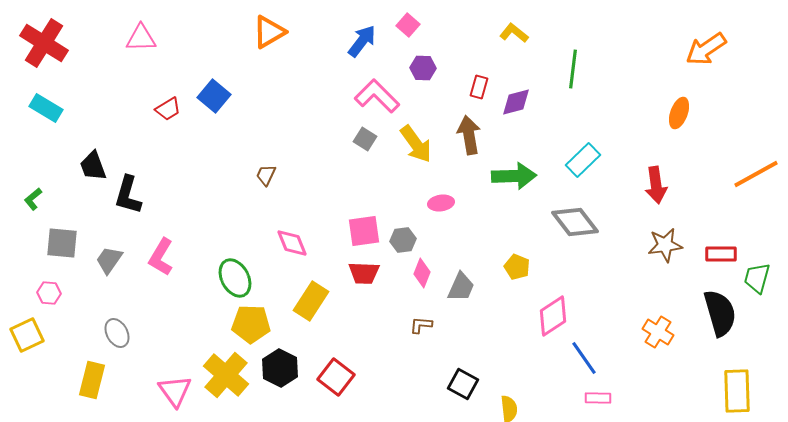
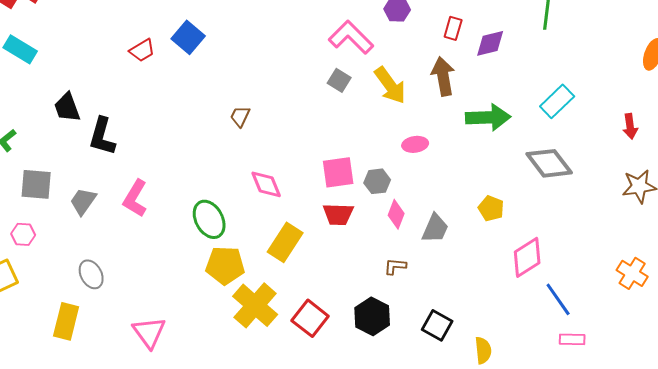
red arrow: (656, 185) -> (630, 126), size x0.7
black hexagon: (280, 368) -> (372, 316), moved
yellow cross: (226, 375) -> (255, 305), moved

